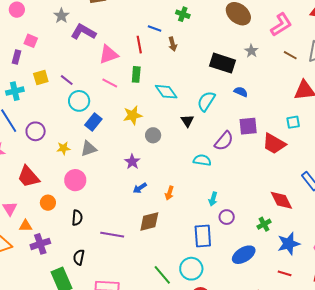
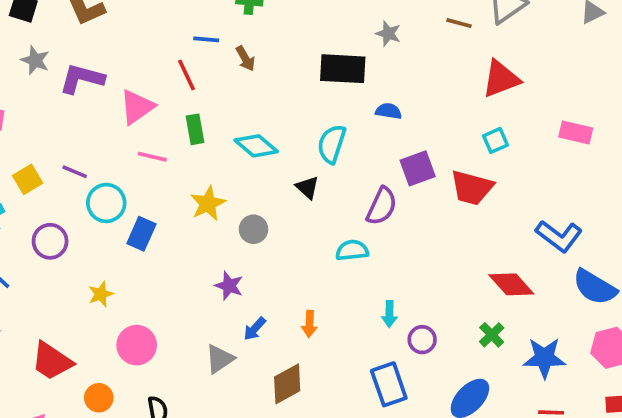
purple circle: (36, 131) -> (50, 241), moved
gray triangle: (89, 149) -> (220, 359), moved
blue star: (289, 244) -> (544, 358), turned 30

